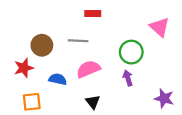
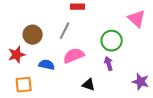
gray line: (78, 41) -> (65, 31), turned -66
black triangle: (93, 102) -> (89, 85), moved, turned -32

